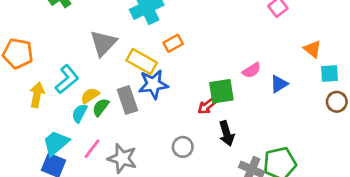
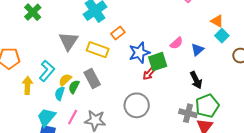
cyan square: (330, 74) -> (222, 36), moved, turned -32
blue star: (153, 84) -> (139, 53), moved
black arrow: (227, 133) -> (196, 80), moved
gray circle: (183, 147) -> (137, 105), size x1.6

